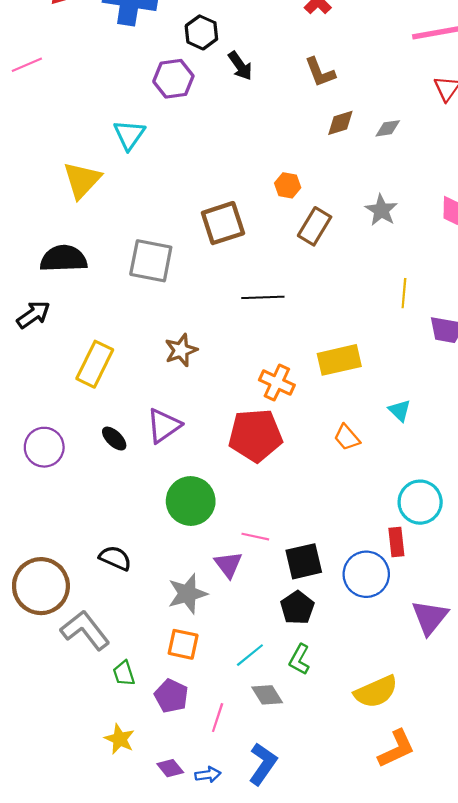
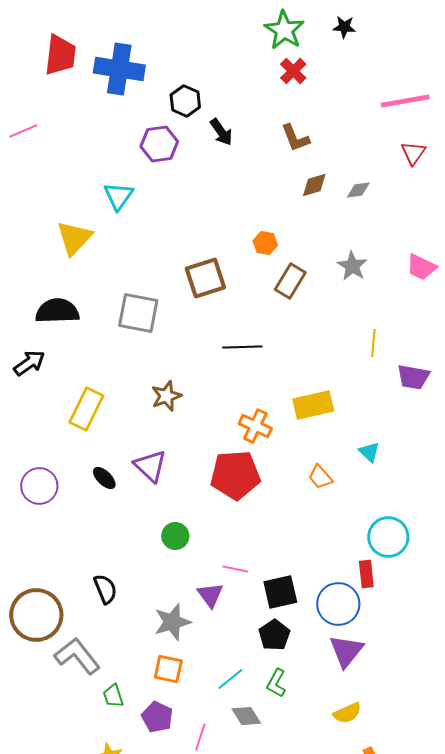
purple triangle: (164, 426) -> (150, 466), turned -42
green circle: (191, 501) -> (175, 536), size x0.6
black semicircle: (115, 558) -> (105, 589), turned 44
purple triangle: (430, 617) -> (346, 651), moved
yellow semicircle: (376, 692) -> (347, 713), size x0.7

